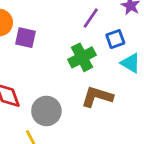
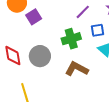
purple square: (26, 38) -> (34, 17), turned 35
gray circle: (46, 111) -> (40, 56), moved

